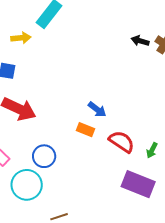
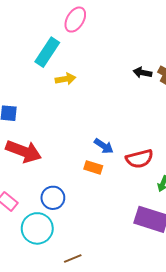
yellow arrow: (21, 38) -> (65, 79), moved
red semicircle: (122, 142) -> (139, 159), moved, turned 136

